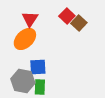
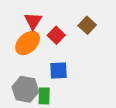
red square: (67, 16) -> (56, 35), moved
blue square: (38, 67) -> (58, 71), moved

